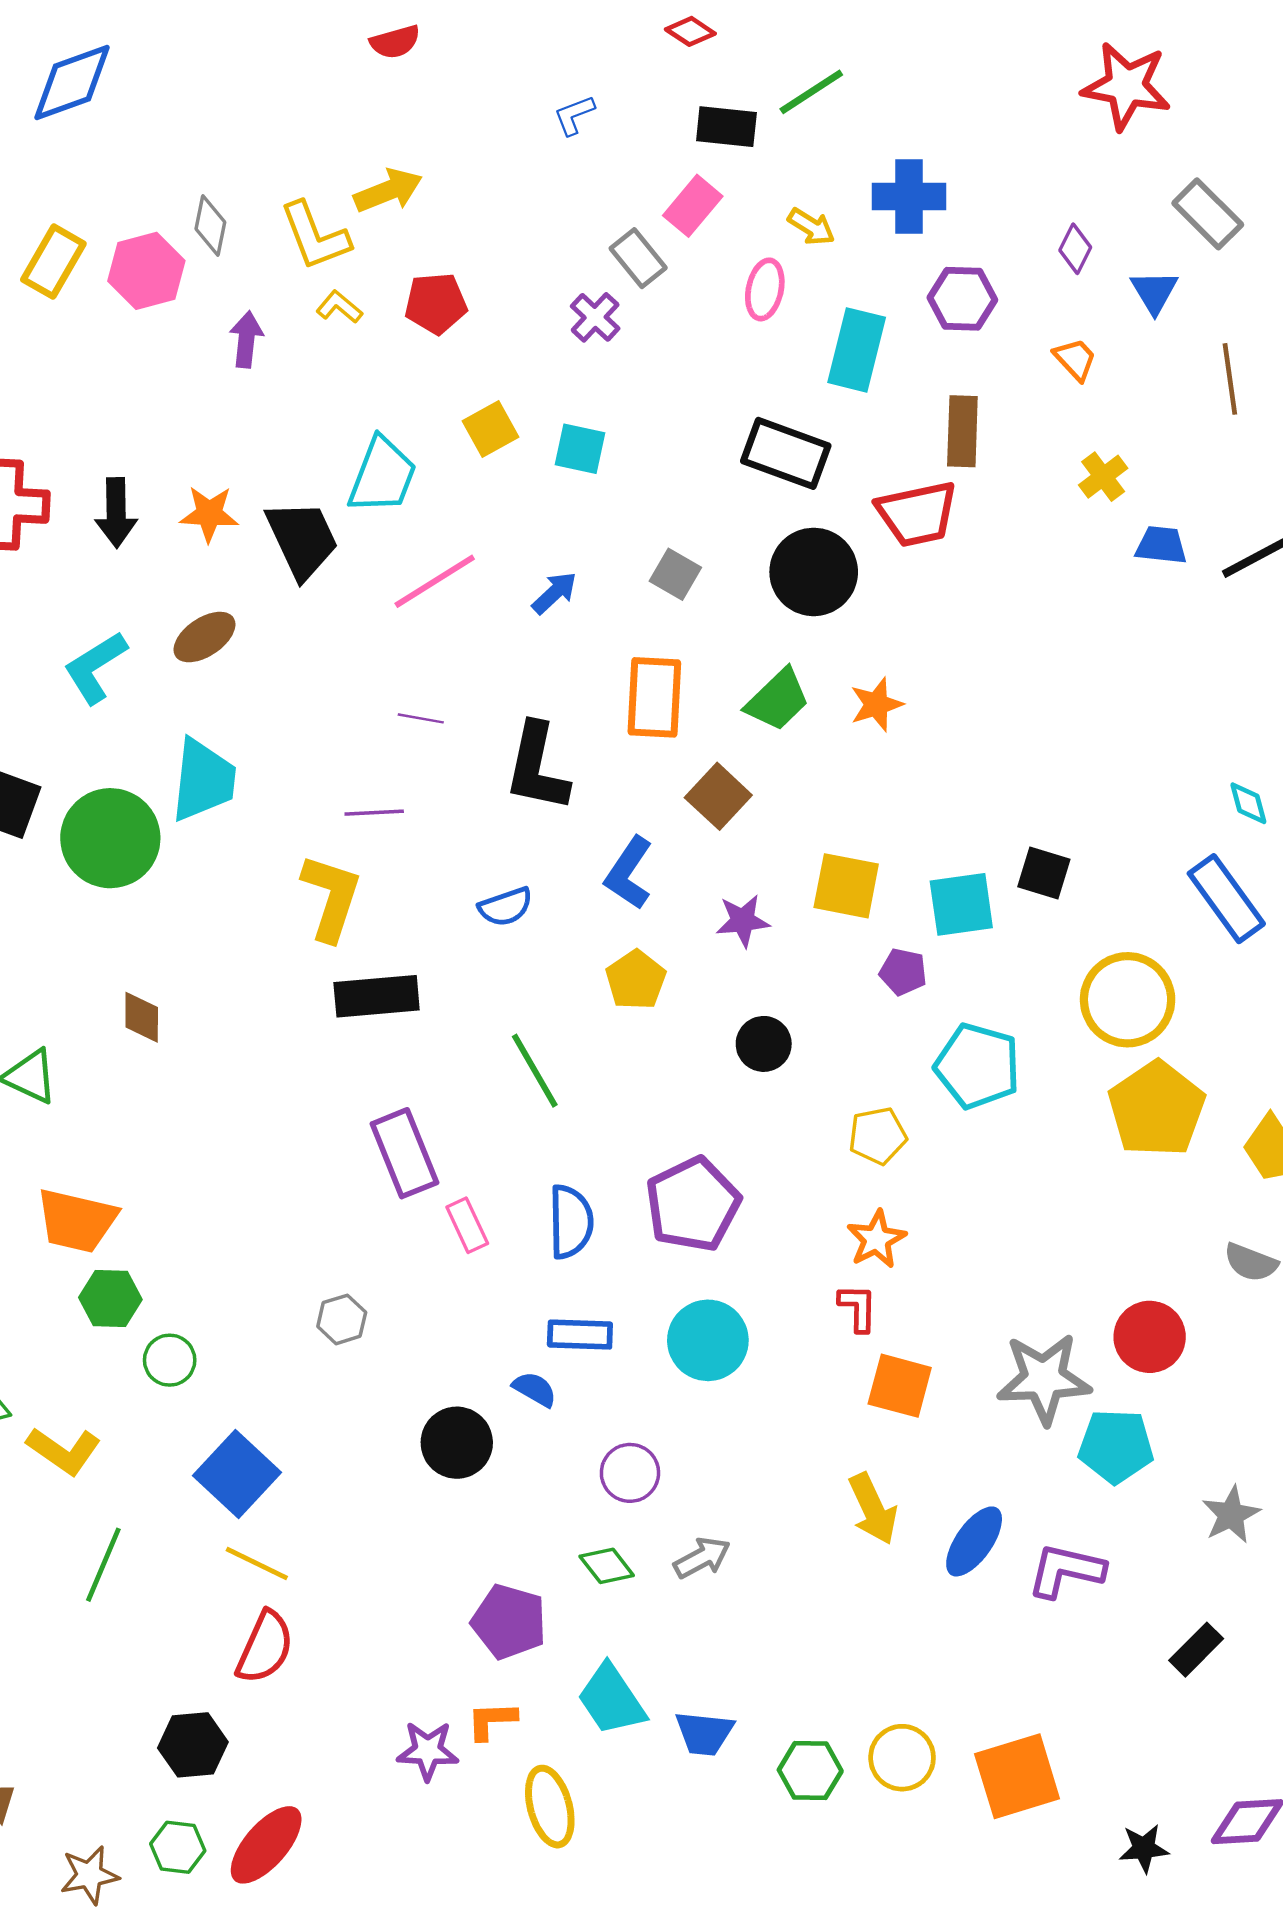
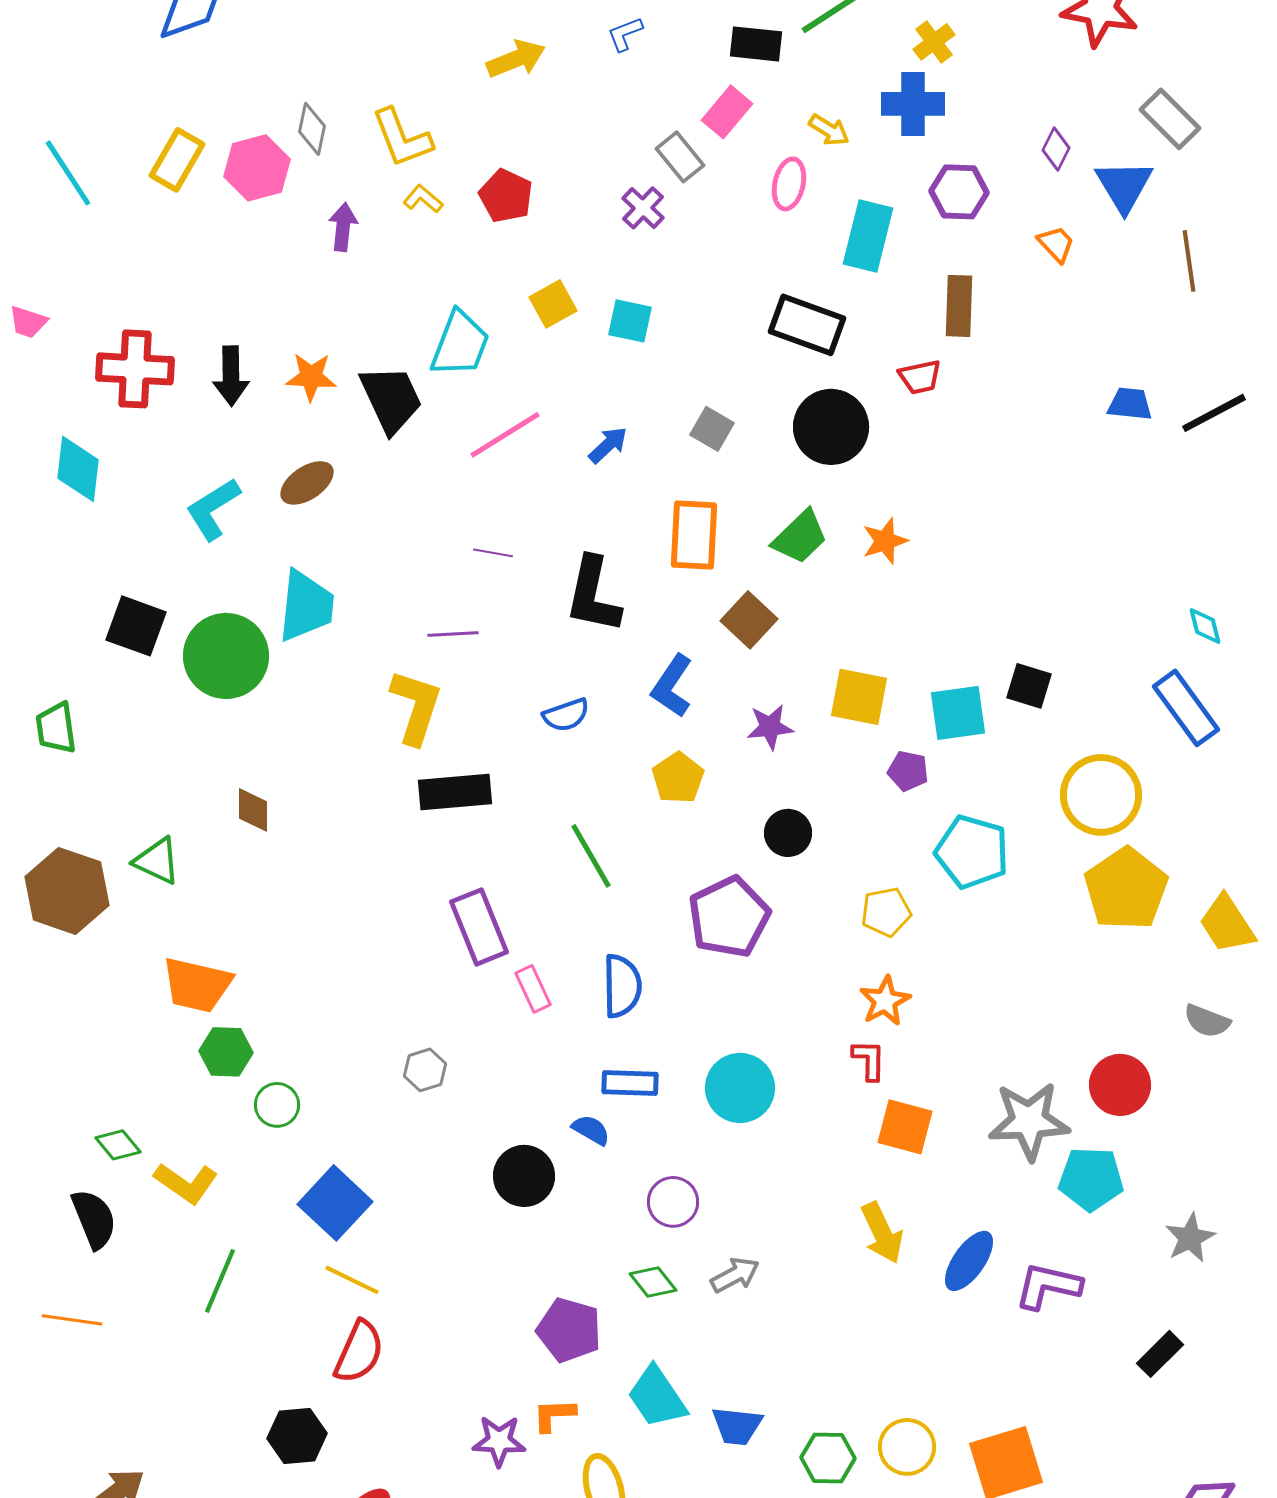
yellow arrow: (388, 191) -> (516, 59), moved
blue triangle: (1154, 292) -> (1124, 186), size x1.4
red pentagon: (436, 303) -> (506, 196), turned 30
yellow cross: (1103, 477) -> (934, 42), moved
red trapezoid: (917, 514) -> (920, 377), size x0.6
purple pentagon: (693, 1204) -> (729, 917), moved

